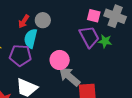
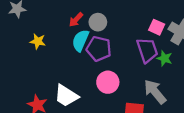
purple pentagon: (20, 55) -> (99, 49), moved
pink circle: (60, 60) -> (108, 82), moved
gray arrow: (69, 77) -> (155, 92), moved

